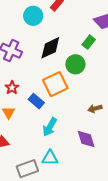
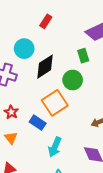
cyan circle: (33, 16) -> (24, 49), moved
green rectangle: (89, 42) -> (83, 56), turned -48

